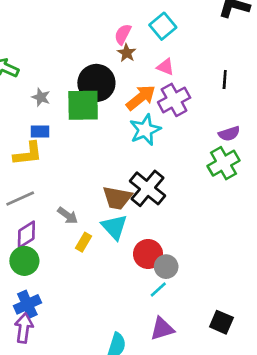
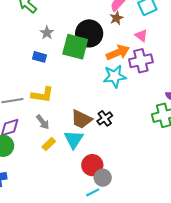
yellow L-shape: (28, 154) -> (42, 95), moved
black cross: (147, 188) -> (105, 118), size x0.6

